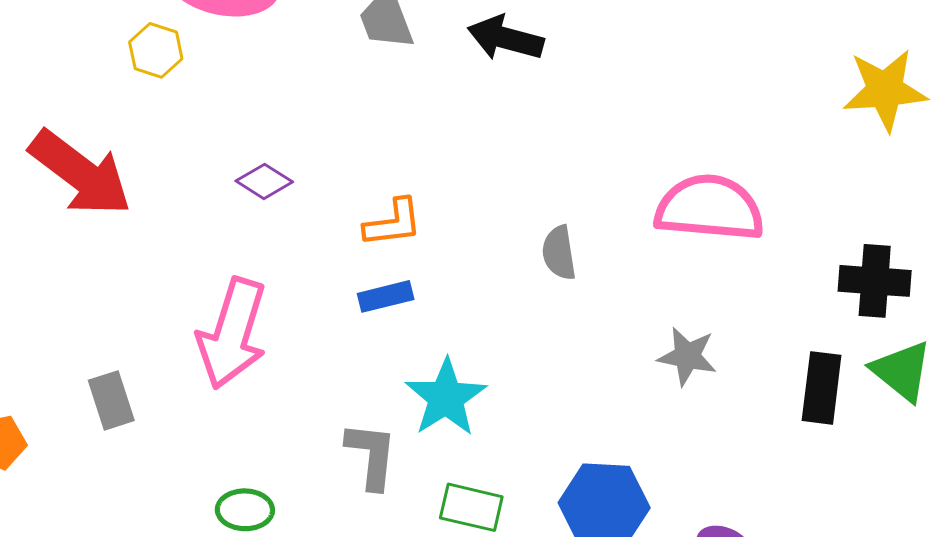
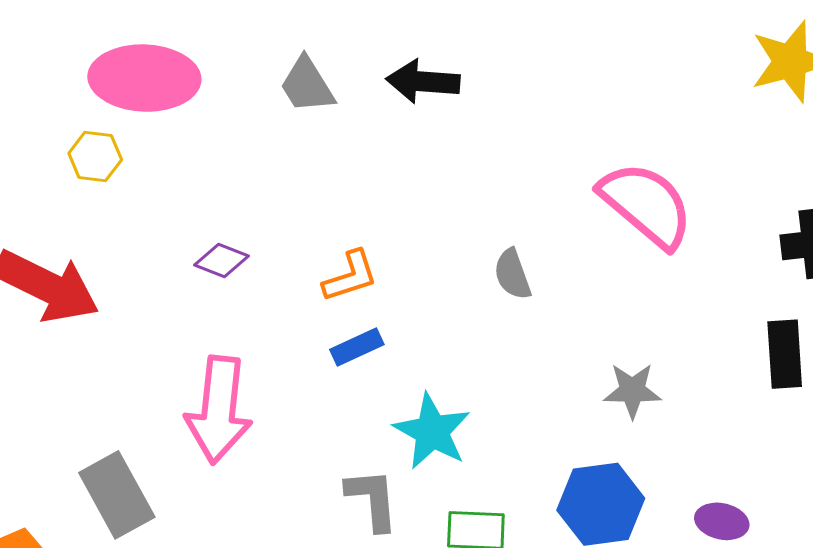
pink semicircle: (709, 208) -> (646, 205), turned 46
gray star: (687, 356) -> (632, 391), moved
gray rectangle: (111, 400) -> (117, 495), size x1.5

